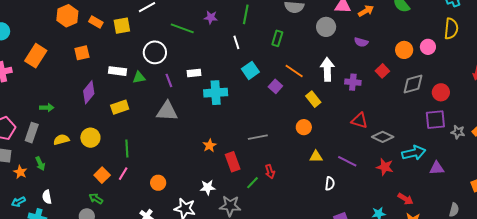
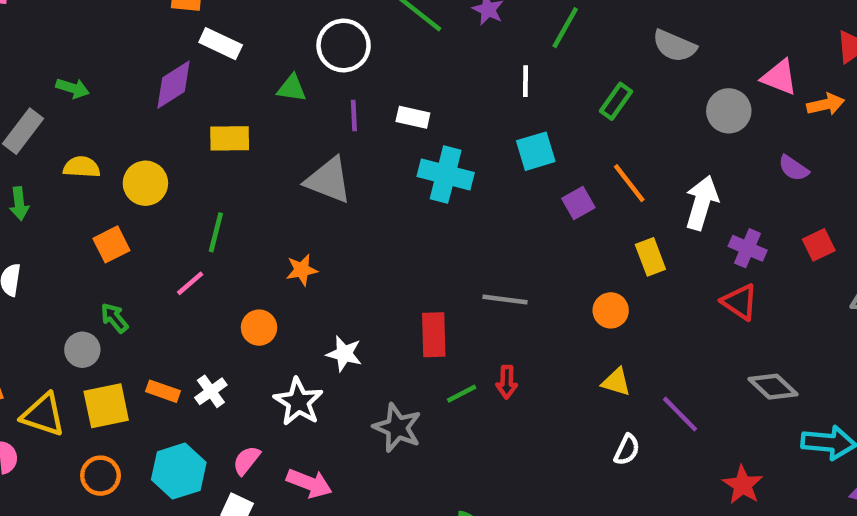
white rectangle: (118, 71) -> (221, 44), moved
red triangle: (359, 121) -> (740, 302), moved
orange star: (210, 145) -> (302, 270), moved
red star: (385, 167) -> (743, 485), moved
orange square: (102, 175) -> (111, 244), moved
white star: (208, 187) -> (344, 354), moved

